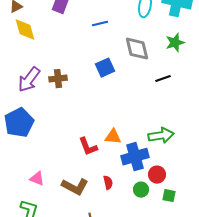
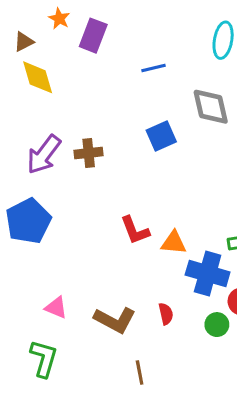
red L-shape: (88, 147) -> (135, 230), moved
blue cross: (135, 157) -> (208, 274), turned 32

